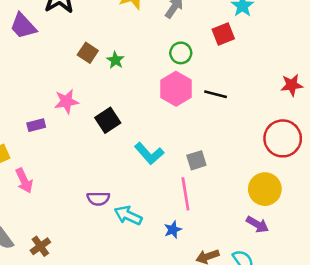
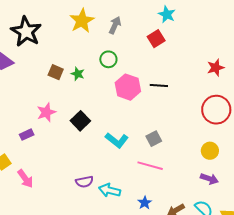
green circle: (181, 53) -> (108, 59), moved
yellow circle: (265, 189) -> (210, 151), size x0.7
pink line: (185, 194) -> (150, 166), turned -55
blue star: (173, 230) -> (145, 203), moved

